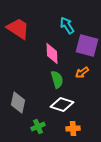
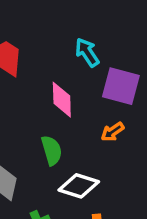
green semicircle: (57, 80) -> (52, 150), moved

